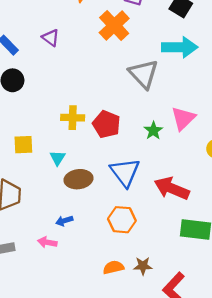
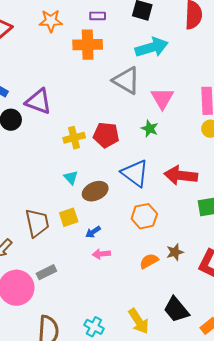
orange cross: (114, 26) -> (88, 45), turned -32
purple triangle: (51, 38) -> (38, 101), moved, size x1.6
pink triangle: (183, 118) -> (162, 98), moved
yellow square: (23, 145) -> (69, 217), moved
pink arrow: (47, 242) -> (101, 254), moved

